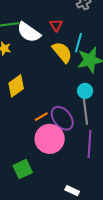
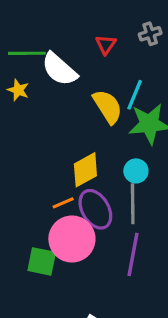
red triangle: (56, 25) -> (106, 45), moved
yellow diamond: (16, 86) -> (85, 170), moved
green square: (23, 169) -> (42, 261), moved, turned 30

